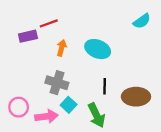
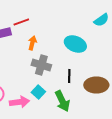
cyan ellipse: (98, 49) -> (75, 44), moved
gray cross: (57, 83) -> (41, 65), moved

